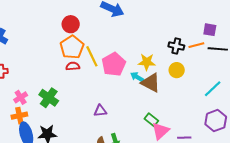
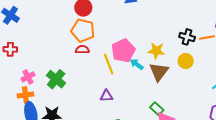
orange pentagon: (72, 47) -> (83, 31), turned -30
yellow line: (92, 56) -> (109, 64), moved
cyan arrow: (137, 77) -> (137, 64), moved
brown triangle: (151, 83) -> (159, 72), turned 35

